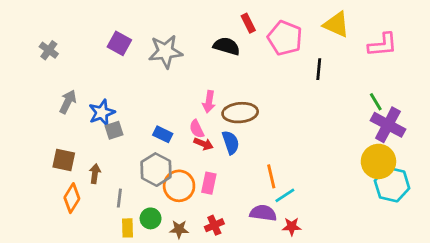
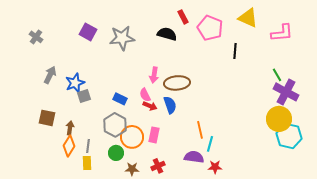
cyan line: (285, 195) -> (210, 144), turned -42
orange diamond: (72, 198) -> (69, 146), moved
green circle: (151, 218) -> (116, 153), moved
yellow rectangle: (127, 228) -> (87, 163), moved

